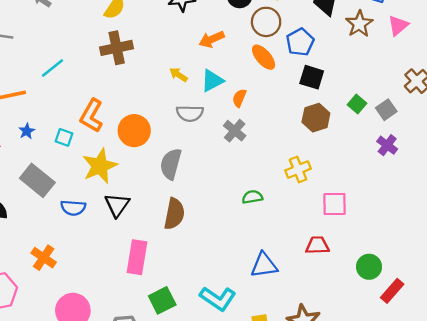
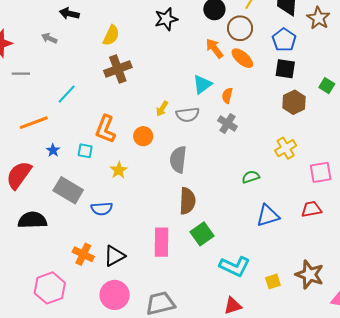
orange arrow: (212, 39) -> (215, 48), moved, turned 85
blue pentagon: (300, 42) -> (284, 40), moved
yellow arrow: (178, 75) -> (162, 109), moved, turned -84
orange circle: (134, 131) -> (143, 136), size x0.7
yellow star: (100, 166) -> (119, 170), size x0.6
black triangle: (117, 205) -> (114, 256), moved, turned 35
blue triangle: (264, 265) -> (268, 216), moved
green square: (162, 300) -> (202, 234), moved

